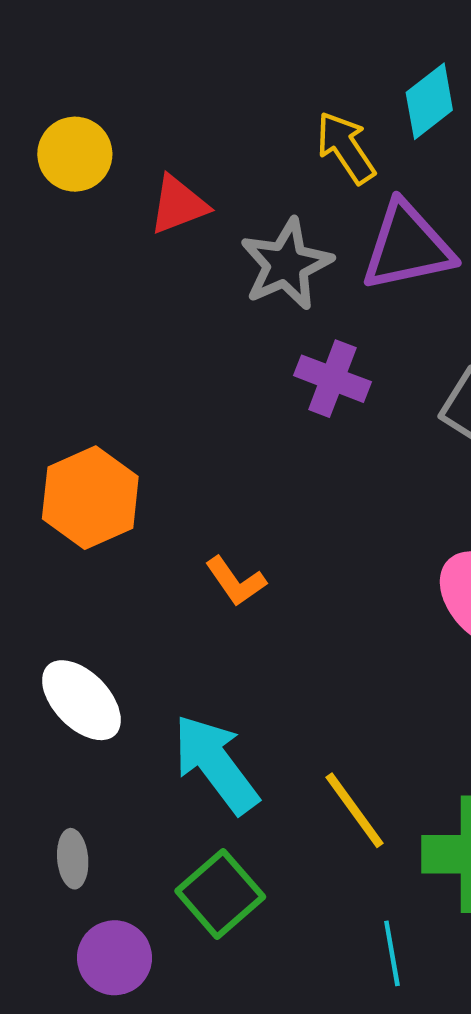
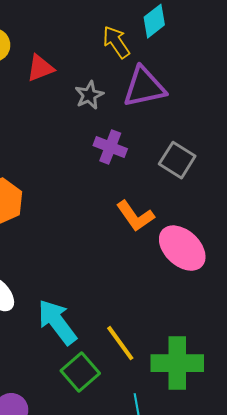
gray star: (286, 264) -> (89, 95), size x0.7
orange L-shape: (236, 581) -> (135, 216), moved, size x1.4
green square: (220, 894) -> (80, 372), moved

